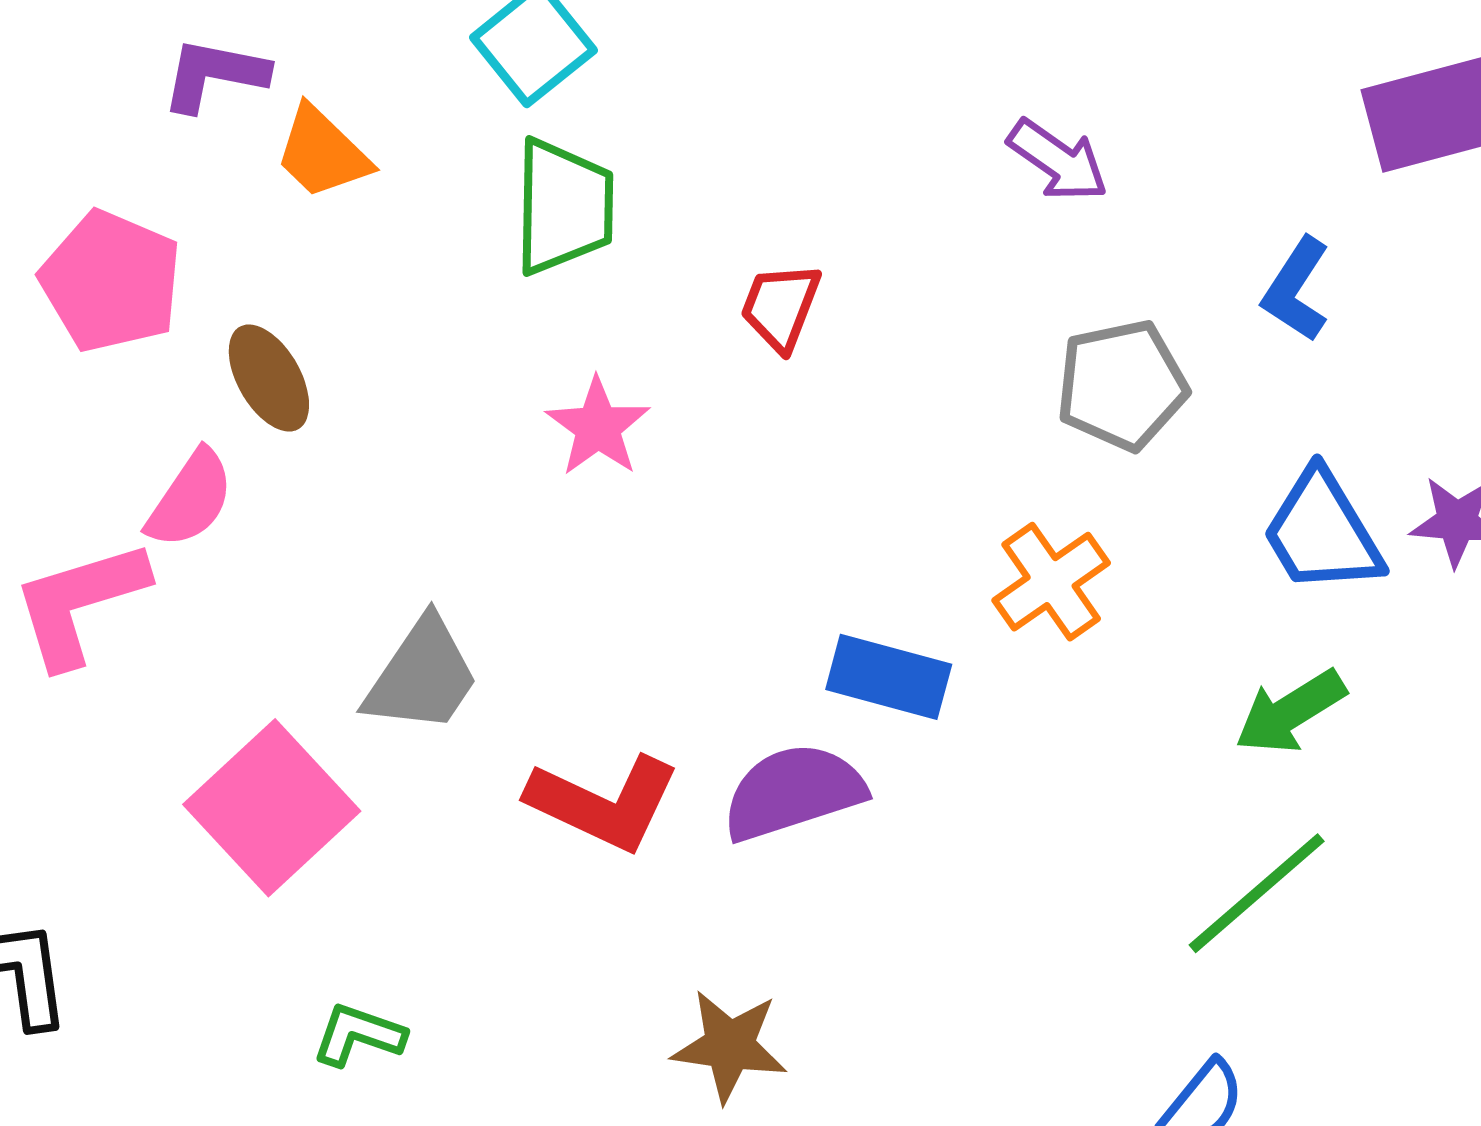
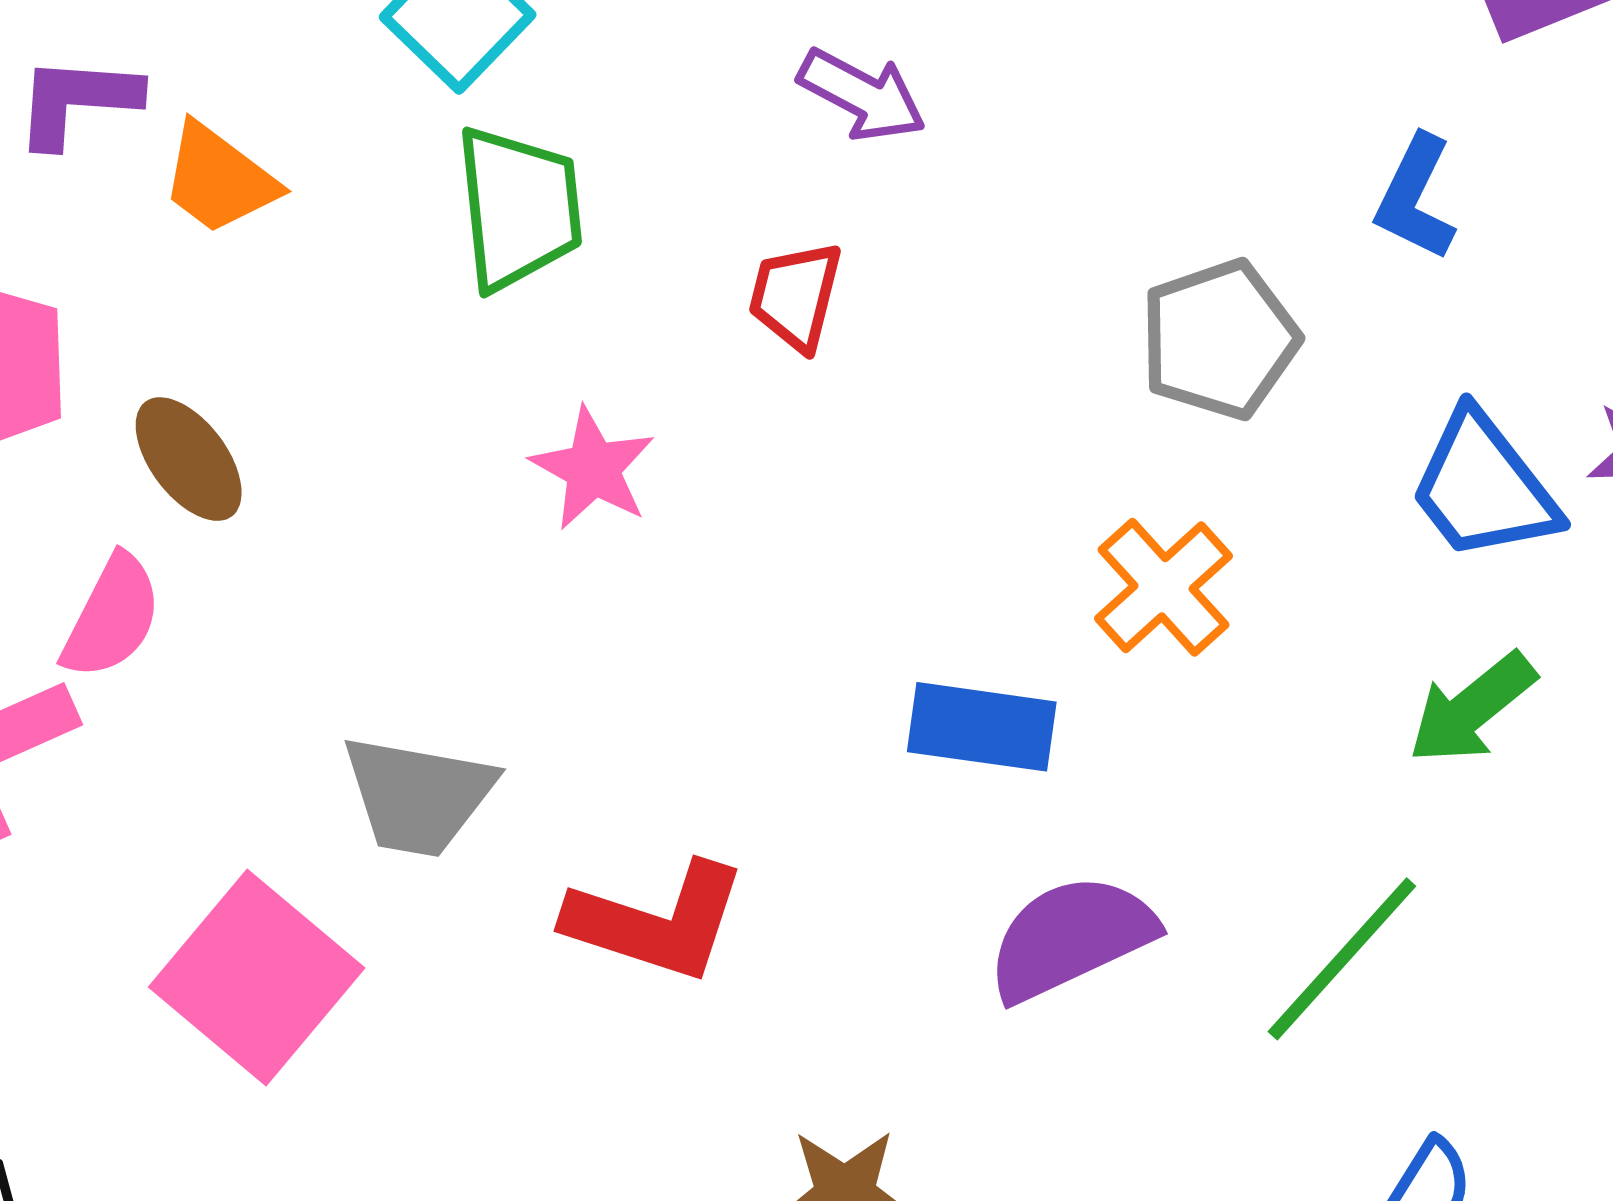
purple arrow: (1058, 160) -> (862, 95), moved
gray trapezoid: (422, 676) -> (418, 795), turned 73
purple semicircle: (793, 792) -> (1071, 938), moved
green line: (1257, 893) -> (1342, 959), moved

